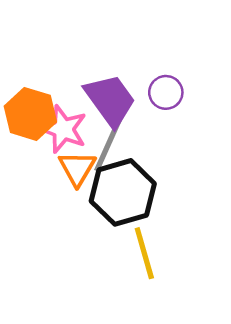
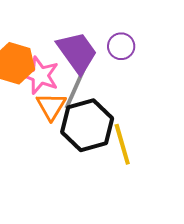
yellow line: (144, 253) -> (122, 144), moved

